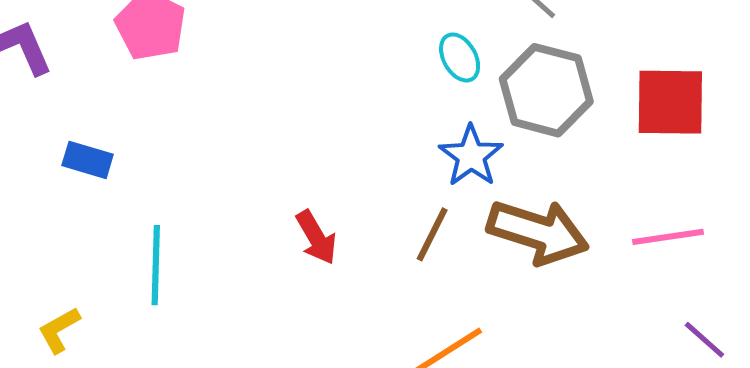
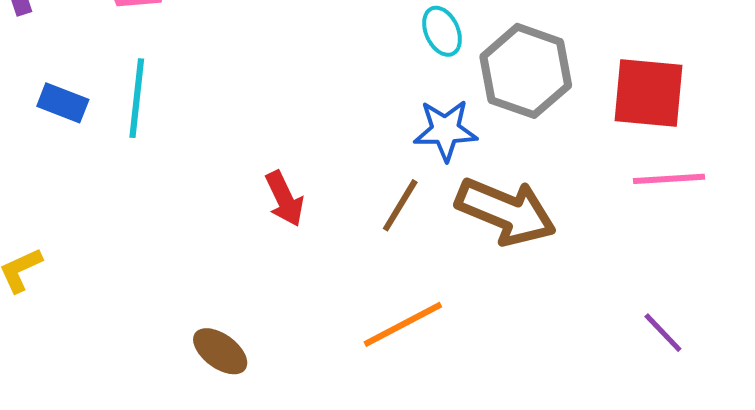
blue star: (471, 156) -> (445, 130), turned 30
pink line: (668, 237) -> (669, 179), moved
cyan line: (156, 265) -> (137, 98), moved

